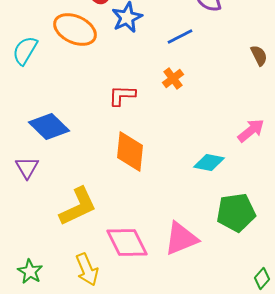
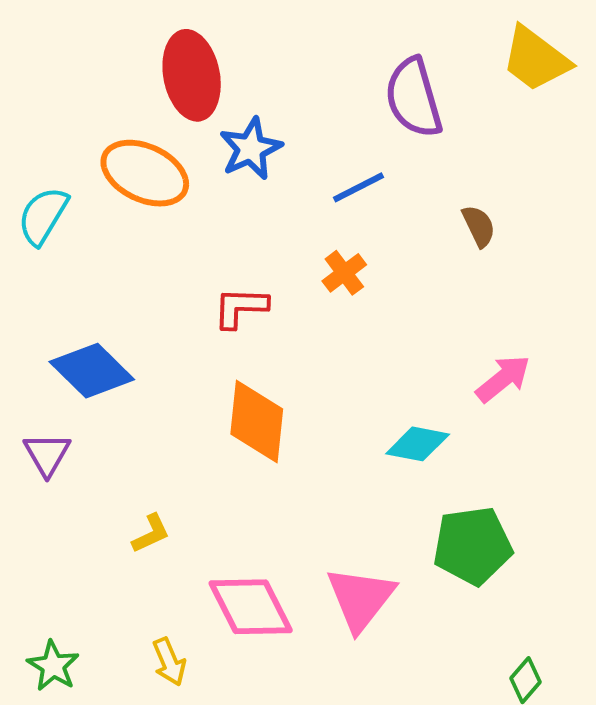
brown semicircle: (259, 56) -> (479, 226), moved
yellow L-shape: (78, 206) -> (151, 533), size x0.5
pink triangle: (181, 238) -> (361, 599), turned -30
yellow arrow: (87, 270) -> (169, 662), size x0.7

